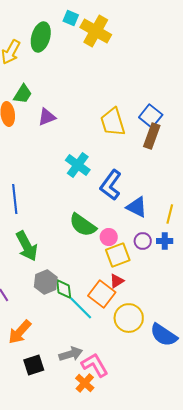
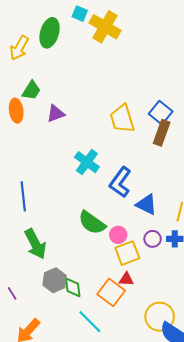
red triangle: (117, 281) -> (126, 279), turned 35
cyan line: (81, 308) -> (90, 322), moved
yellow circle: (129, 318) -> (160, 317), moved

